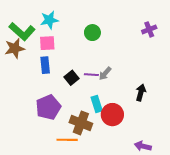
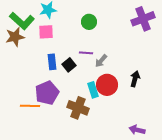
purple cross: (149, 29) -> (143, 19), size x1.6
blue rectangle: (45, 65) -> (52, 62), moved
purple line: (91, 75) -> (86, 53), moved
red circle: (112, 115) -> (107, 85), moved
orange line: (67, 140) -> (30, 106), moved

